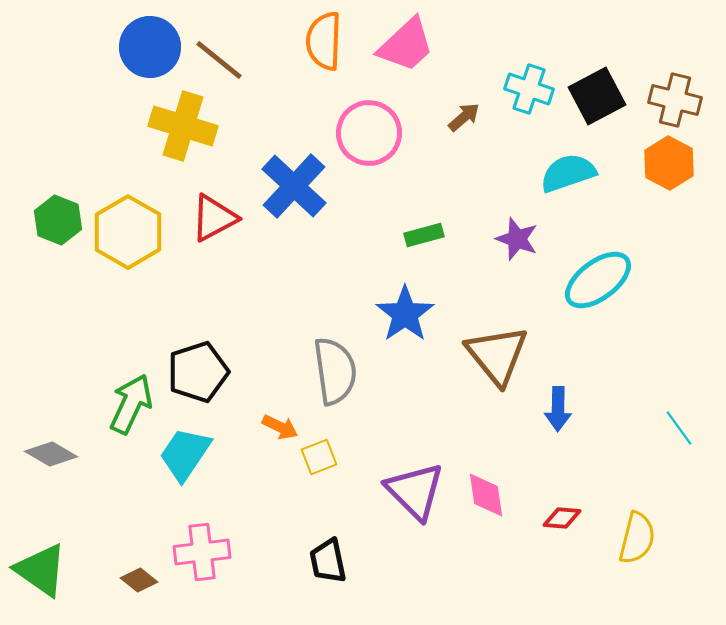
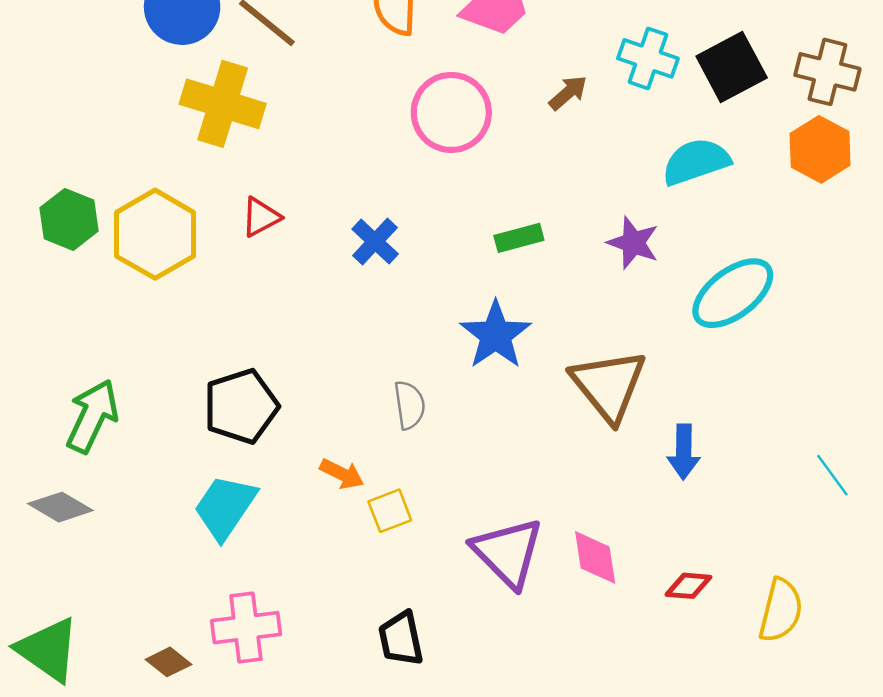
blue cross: (294, 186) -> (375, 242), moved, size x0.6
red triangle: (214, 218) -> (261, 217), size x0.7
gray semicircle: (335, 371) -> (409, 405), size x0.6
green arrow: (131, 404) -> (92, 416), moved

